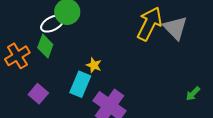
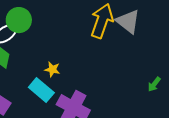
cyan rectangle: (80, 84) -> (41, 90), turned -65

